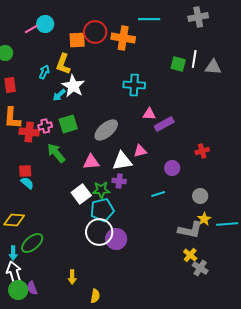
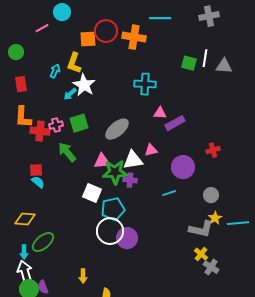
cyan circle: (45, 24) -> (62, 12), moved
purple circle: (172, 168) -> (183, 167), size x1.5
green star: (101, 190) -> (115, 172), moved, size x1.4
white square: (81, 194) -> (92, 193), turned -30

